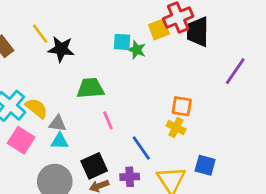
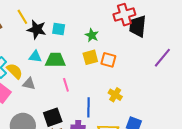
yellow square: (159, 29) -> (90, 57), moved
cyan square: (122, 42) -> (59, 29), moved
orange square: (182, 106) -> (108, 60), moved
cyan triangle: (60, 141) -> (35, 57), moved
blue line: (141, 148) -> (88, 107), turned 30

